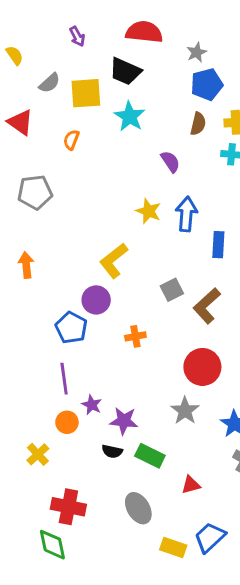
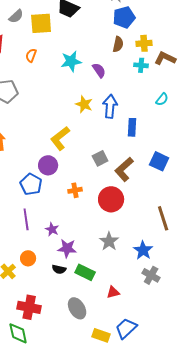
cyan star: (130, 116) -> (71, 61), moved, turned 30
red circle: (202, 367) -> (111, 199), moved
purple star: (92, 405) -> (52, 229), moved
orange circle: (67, 422) -> (28, 258), moved

